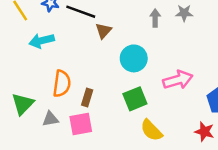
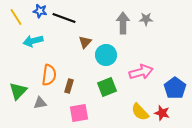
gray arrow: (155, 18) -> (123, 23), size x1.5
brown triangle: (103, 31) -> (85, 42), moved
pink square: (81, 124) -> (79, 113), moved
yellow semicircle: (151, 130) -> (140, 112), moved

